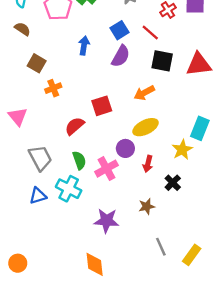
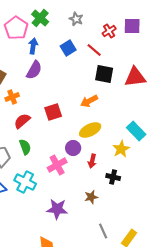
blue arrow: (84, 46) -> (33, 46), moved
purple semicircle: (121, 56) -> (34, 70), moved
red semicircle: (75, 126) -> (22, 121), moved
cyan rectangle: (200, 128) -> (136, 131), turned -66
green semicircle: (79, 160) -> (25, 147), moved
black cross: (173, 183) -> (113, 177), turned -32

